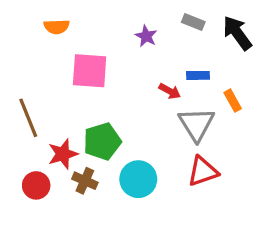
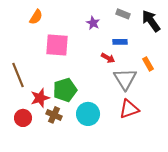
orange semicircle: (57, 27) -> (36, 17), turned -56
blue rectangle: (198, 75) -> (120, 42), moved

